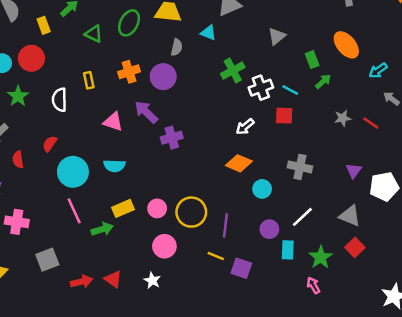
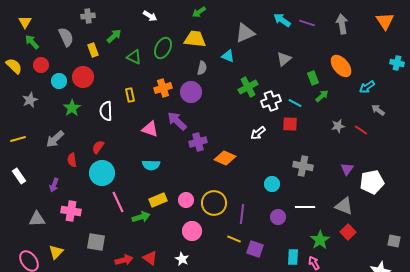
orange diamond: (239, 163) -> (225, 158), moved
cyan circle: (73, 172) -> (102, 173), moved
white line: (302, 217) -> (305, 207), turned 42
cyan rectangle: (288, 250) -> (293, 257), moved
gray square: (47, 260) -> (96, 242), turned 30

